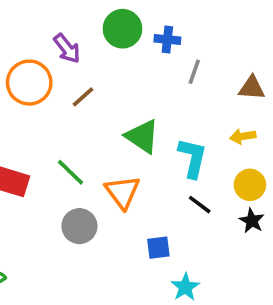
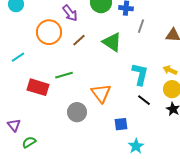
green triangle: (142, 136) -> (112, 42), moved
yellow arrow: (243, 136) -> (170, 70), moved, turned 32
green line: (70, 172) -> (64, 75), moved, turned -60

